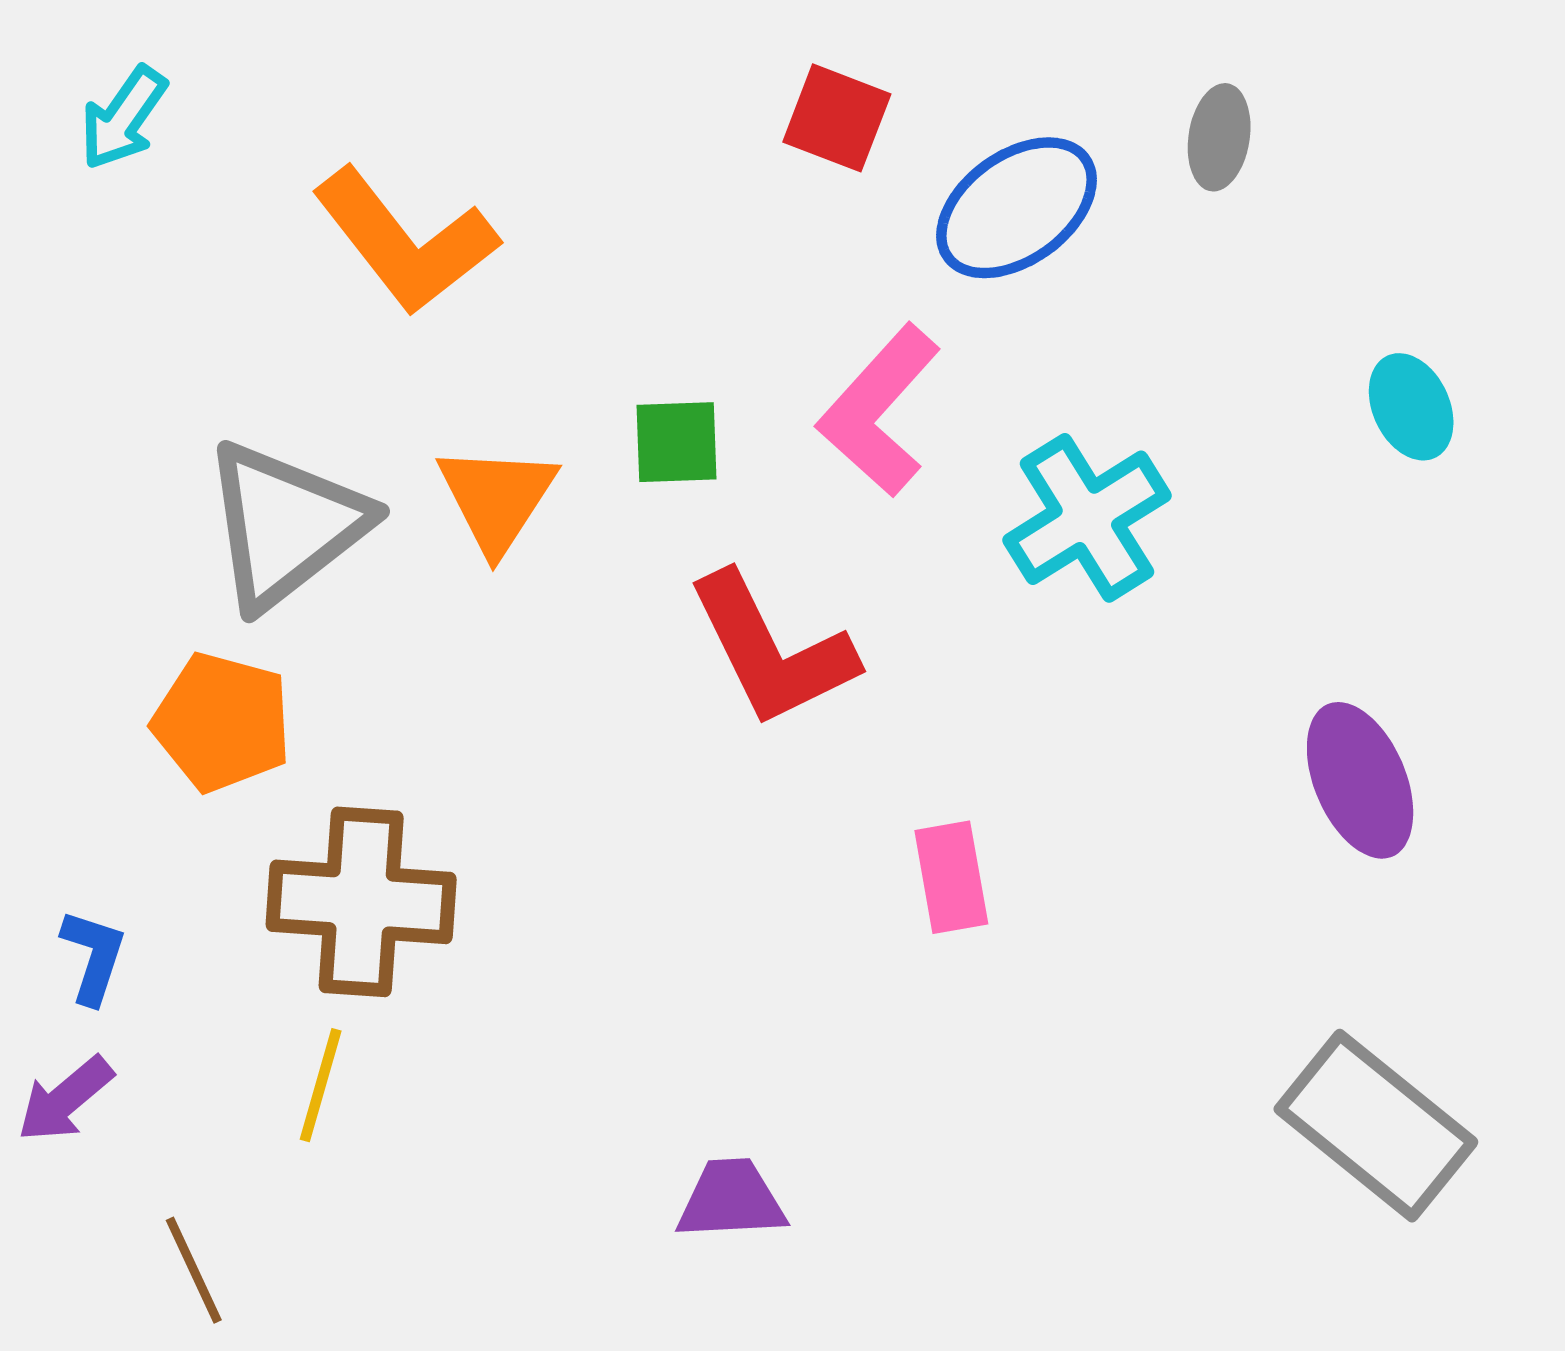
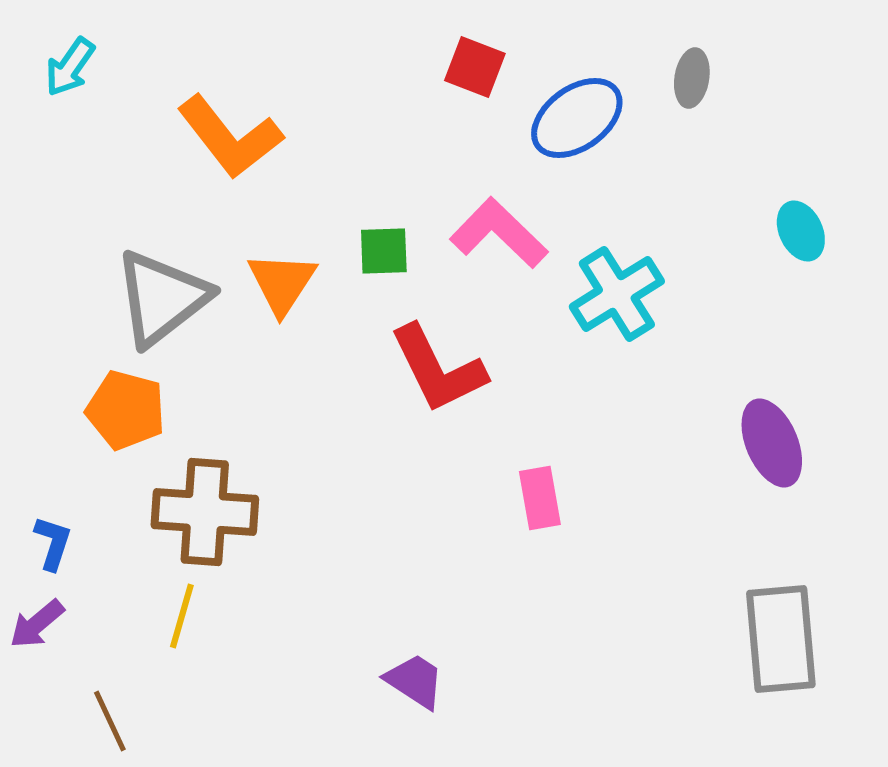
pink L-shape: (879, 410) -> (499, 233), turned 92
gray rectangle: (1376, 1126) -> (781, 639), turned 46
purple trapezoid: (731, 1200) -> (415, 681), turned 36

